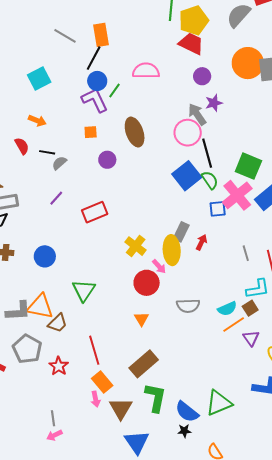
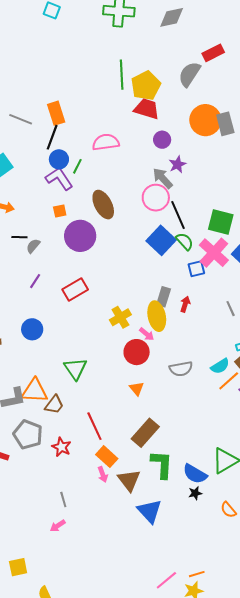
purple circle: (107, 160) -> (80, 236), size x1.8
yellow cross: (136, 246) -> (120, 317), turned 30
blue circle: (45, 256) -> (32, 329), moved
pink arrow: (54, 435) -> (58, 526), moved

